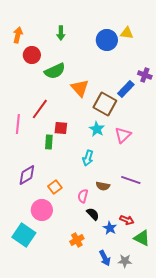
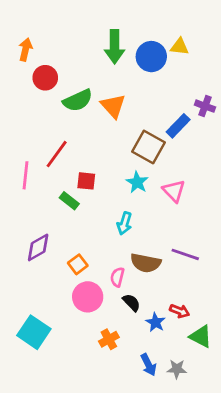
green arrow: (61, 33) -> (115, 47), moved, size x1.6
orange triangle: (80, 88) -> (113, 106), moved
pink triangle: (123, 135) -> (174, 191), turned -30
green rectangle: (49, 142) -> (69, 201), turned -56
brown semicircle: (103, 186) -> (146, 263), size x1.5
pink circle: (42, 210) -> (88, 297), moved

